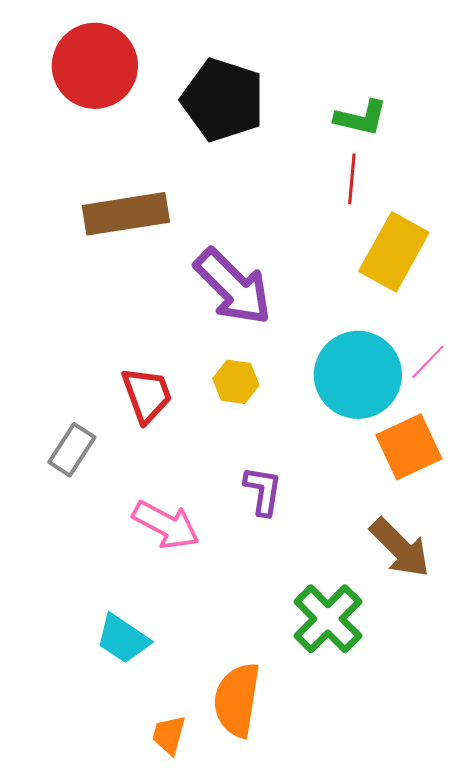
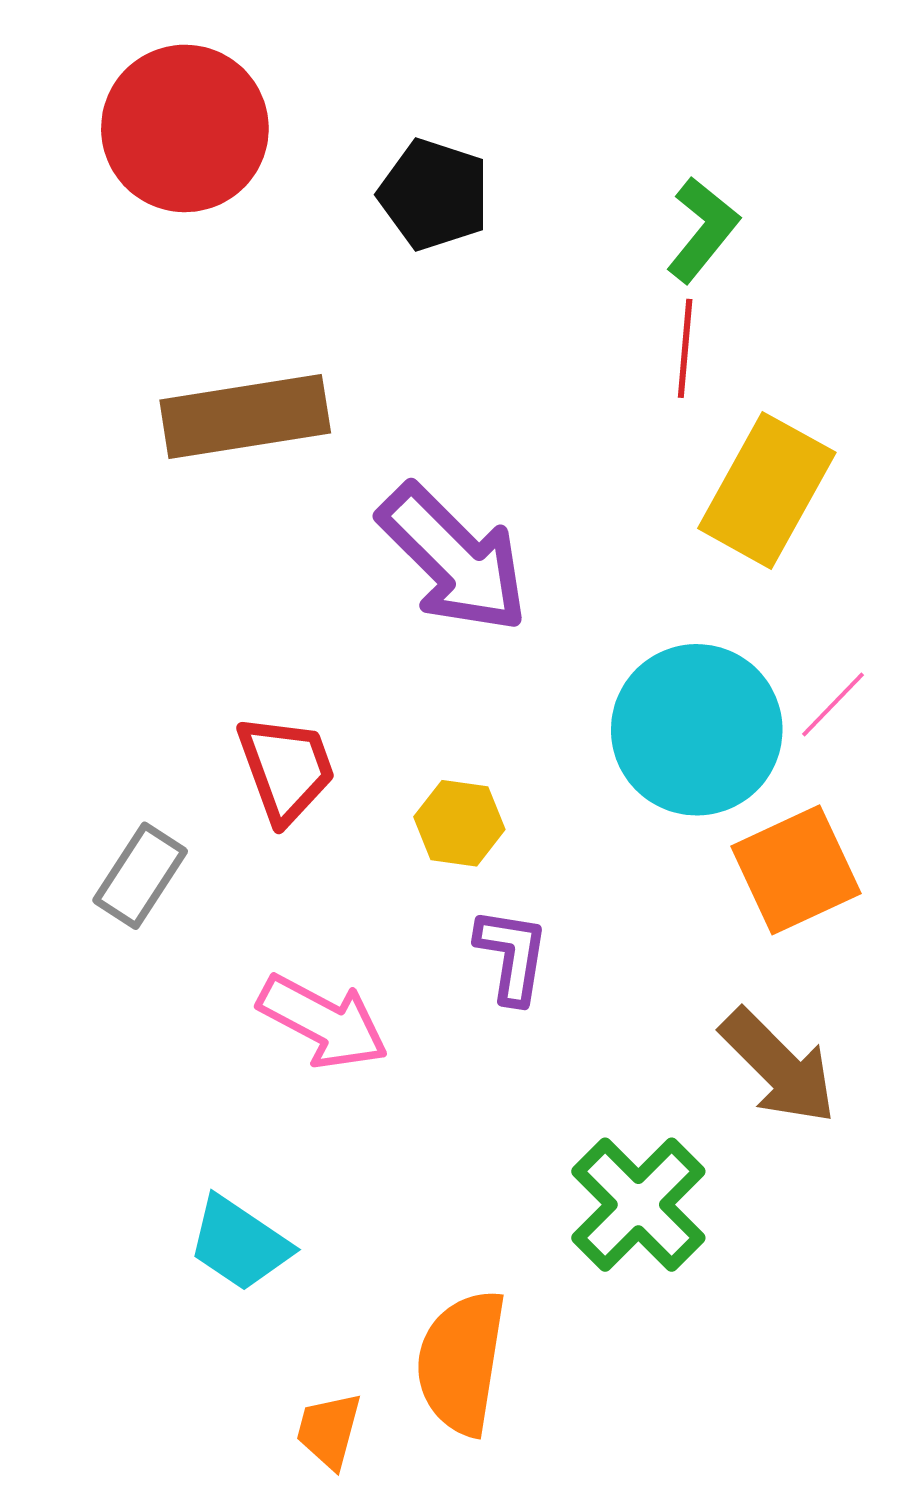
black pentagon: (223, 100) -> (434, 195), size x0.7
green L-shape: (361, 118) -> (703, 230), turned -64
yellow hexagon: (236, 382) -> (459, 823), moved

